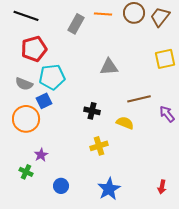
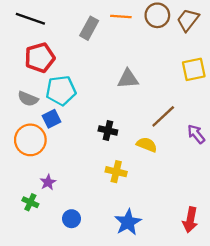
brown line: (139, 99) -> (163, 116), turned -30
yellow cross: (99, 146) -> (116, 172), turned 30
red arrow: (162, 187) -> (190, 220), size x1.5

